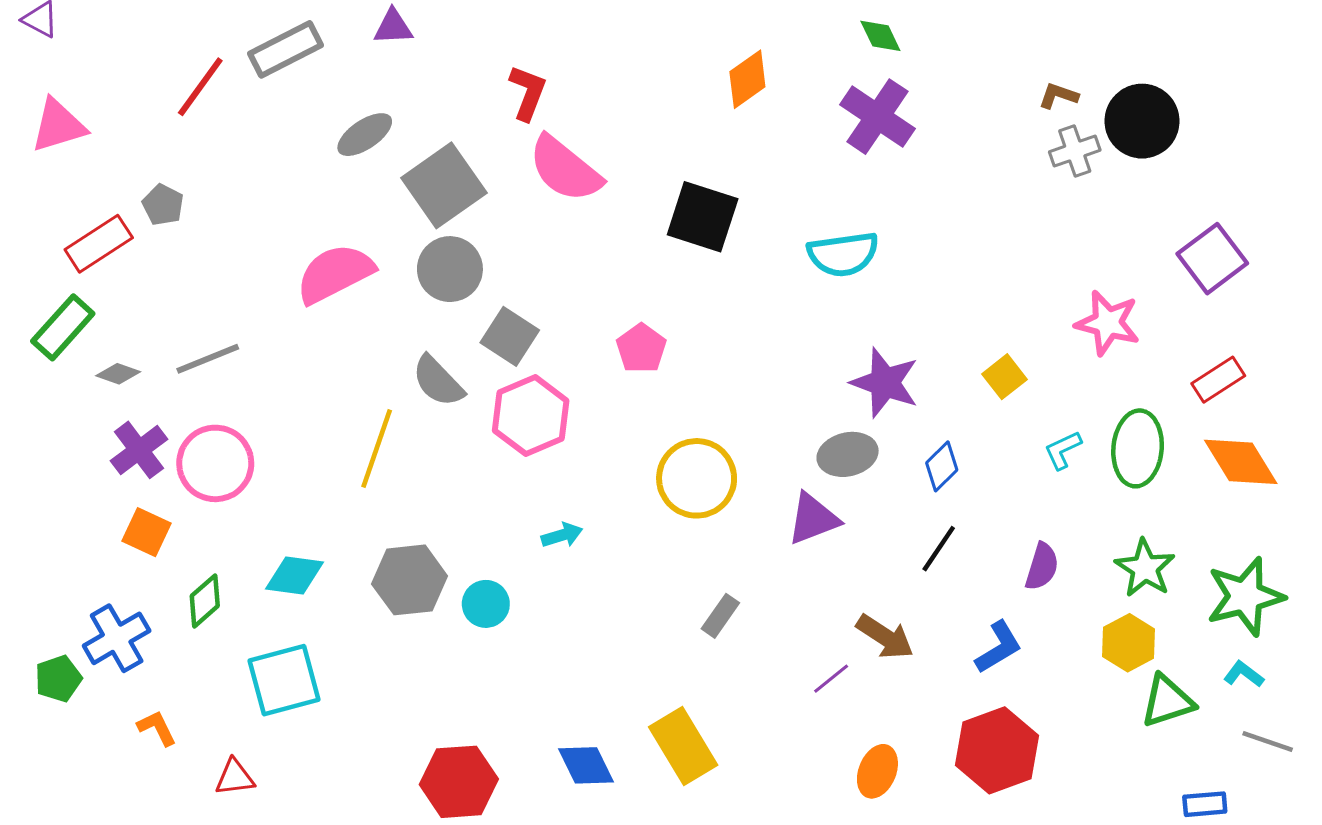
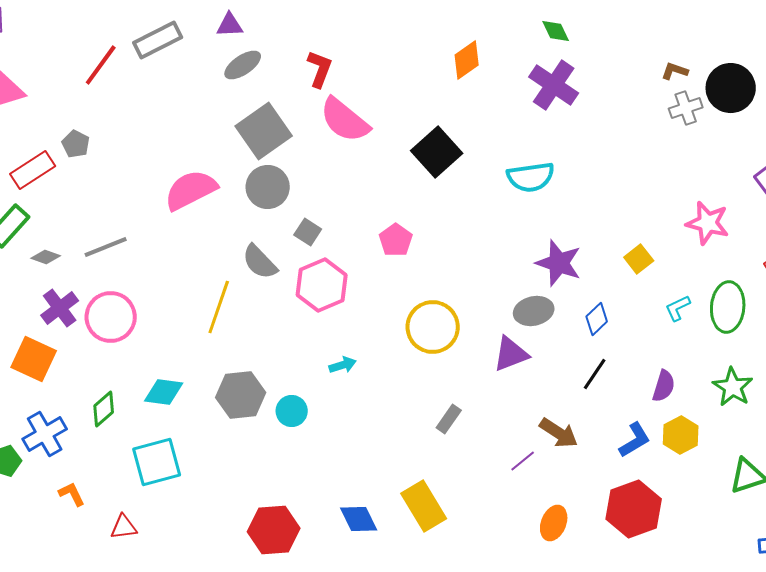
gray ellipse: (365, 135) -> (243, 65), moved
black square: (703, 217) -> (437, 152), turned 30
gray square: (510, 336) -> (308, 232), size x0.7
orange square: (146, 532) -> (34, 359), moved, size x1.4
yellow hexagon: (1129, 643) -> (681, 435), moved

